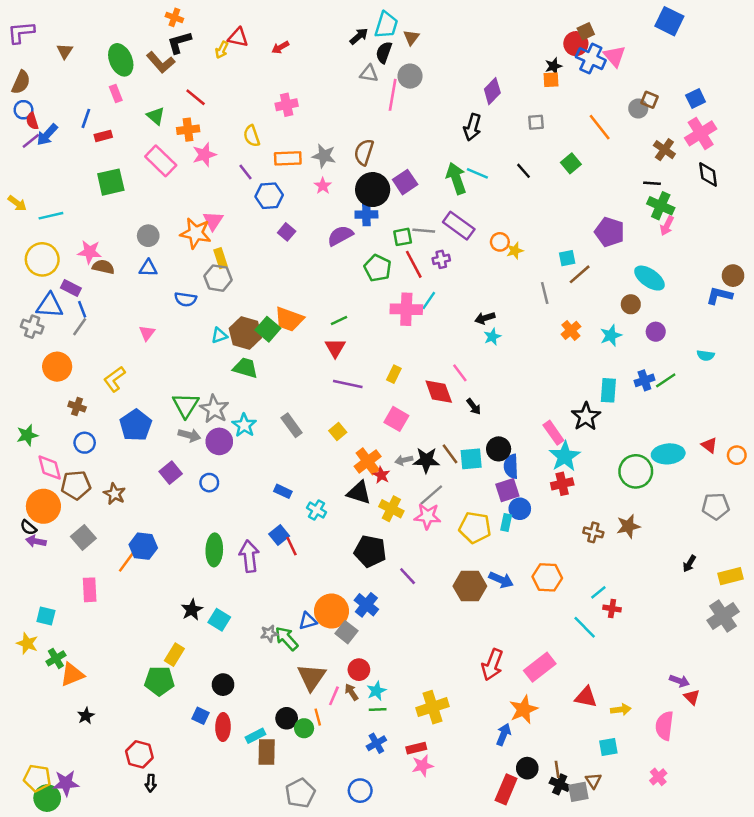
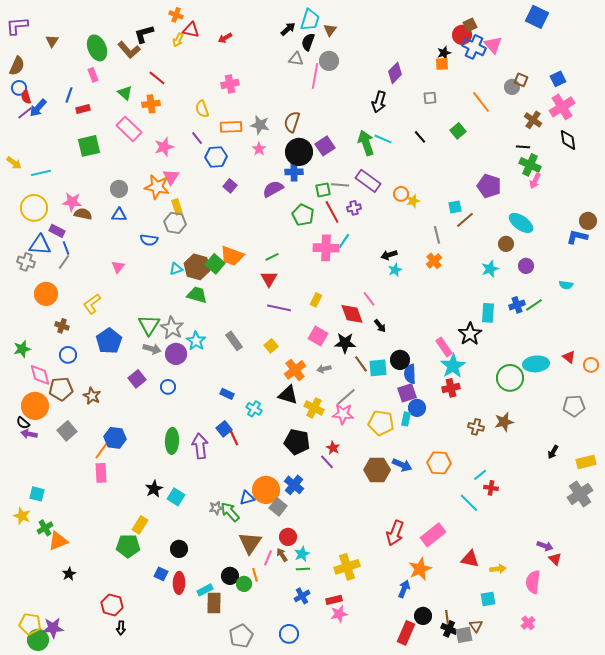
orange cross: (174, 17) -> (176, 15), moved
pink star: (204, 155) -> (164, 147), moved
orange cross: (571, 330) -> (434, 261), moved
black star: (426, 460) -> (345, 343), moved
red star: (381, 475) -> (333, 448), moved
pink rectangle: (90, 590) -> (101, 473), moved

